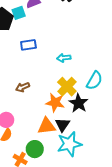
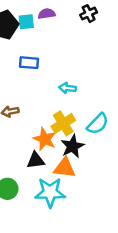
black triangle: (62, 125) -> (36, 160), moved, turned 35
orange triangle: (47, 126) -> (65, 168), moved

